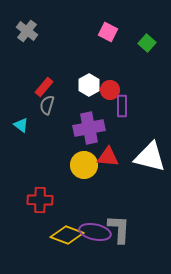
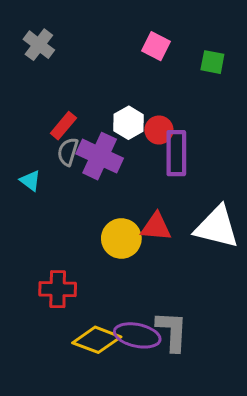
green square: (147, 43) -> (212, 62), turned -30
purple rectangle: (122, 106) -> (176, 153), size x1.4
purple cross: (89, 128) -> (100, 156), moved, turned 36

